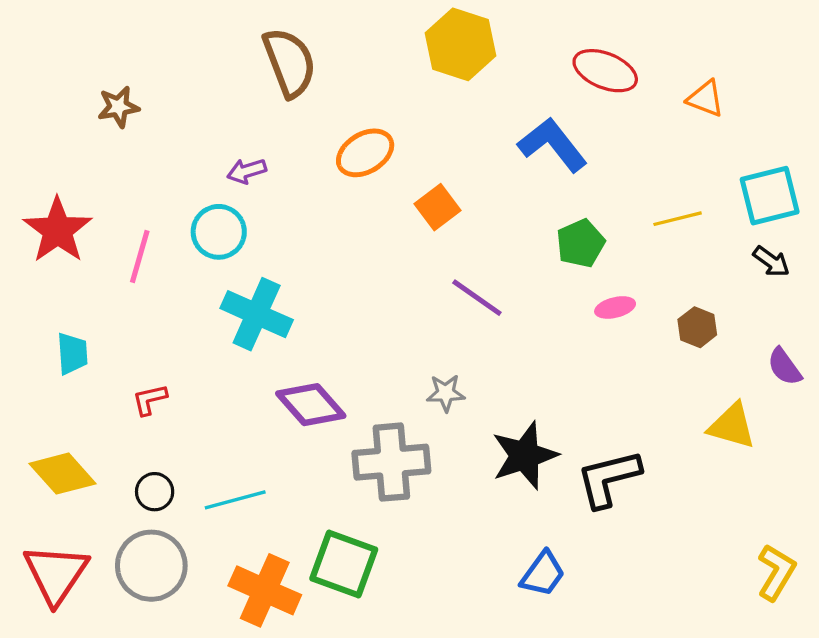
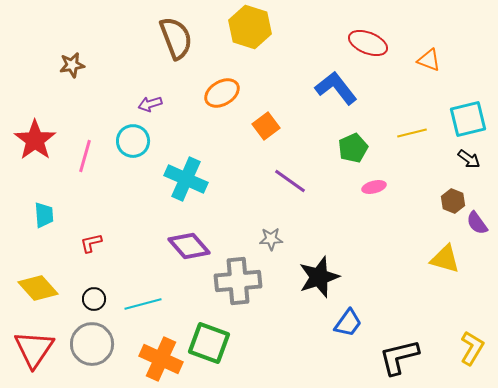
yellow hexagon: (460, 44) -> (250, 27), moved
cyan cross: (257, 314) -> (186, 179), moved
brown hexagon: (697, 327) -> (453, 201), moved
black L-shape: (608, 479) -> (399, 357), moved
blue trapezoid: (543, 574) -> (348, 323), moved

